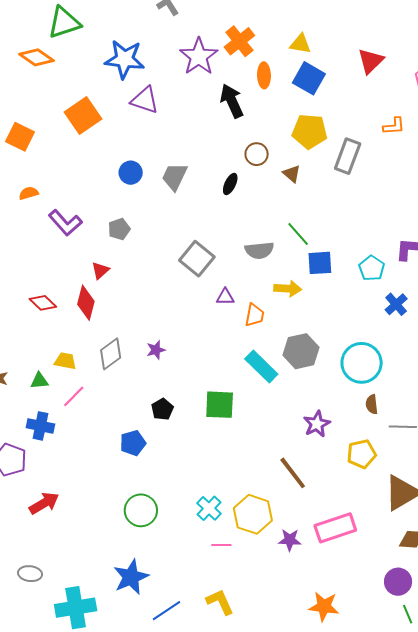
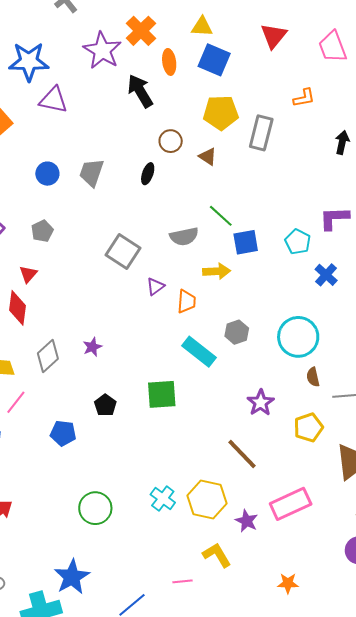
purple triangle: (225, 297) -> (155, 286), turned -30
gray hexagon: (301, 351) -> (237, 332), size x0.7
blue pentagon: (133, 443) -> (63, 433), moved, turned 30
purple star: (290, 540) -> (247, 521), turned 30
pink line: (221, 545) -> (183, 581), moved
blue star: (131, 577) -> (72, 577), moved
yellow L-shape: (220, 602) -> (217, 555), moved
orange star: (324, 606) -> (288, 583), size x0.7

